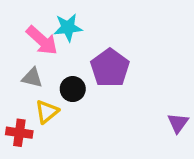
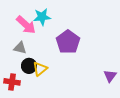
black circle: (73, 89) -> (29, 66), moved
yellow triangle: (47, 112) -> (40, 69), moved

